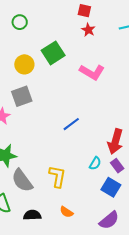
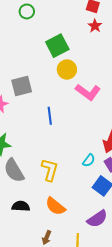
yellow circle: (24, 64) -> (67, 69), moved
pink L-shape: (92, 72) -> (88, 92), moved
blue line: (71, 124) -> (50, 116), moved, turned -66
orange semicircle: (66, 212) -> (55, 206), size x1.5

